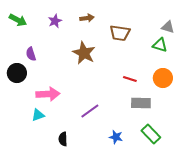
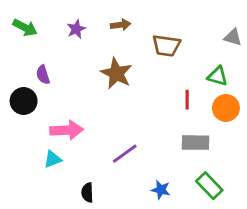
green triangle: (160, 45) -> (218, 76), moved
red line: (130, 79) -> (187, 100), moved, turned 72

